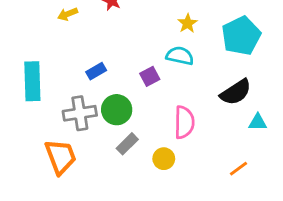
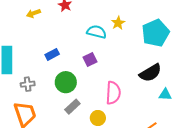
cyan semicircle: (180, 56) -> (97, 32), moved
gray cross: (80, 113) -> (28, 84), moved, size x0.6

